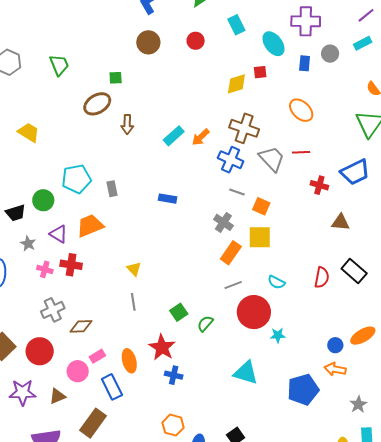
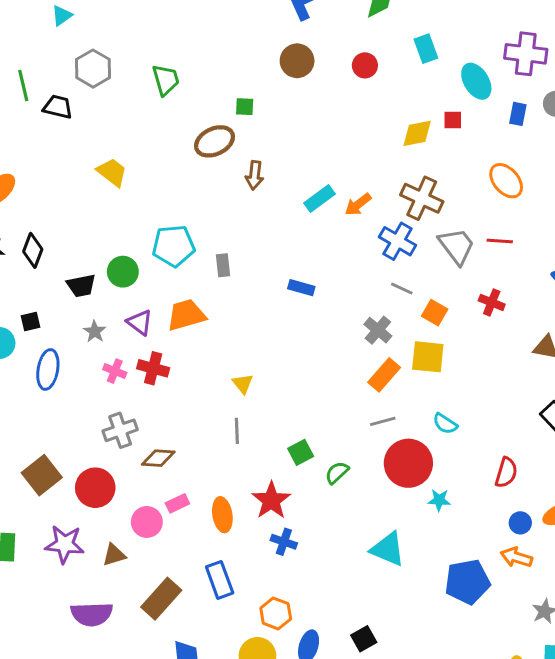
red cross: (319, 185) -> (492, 302), moved
red semicircle: (322, 277) -> (506, 473), moved
blue rectangle: (112, 387) -> (220, 580), moved

